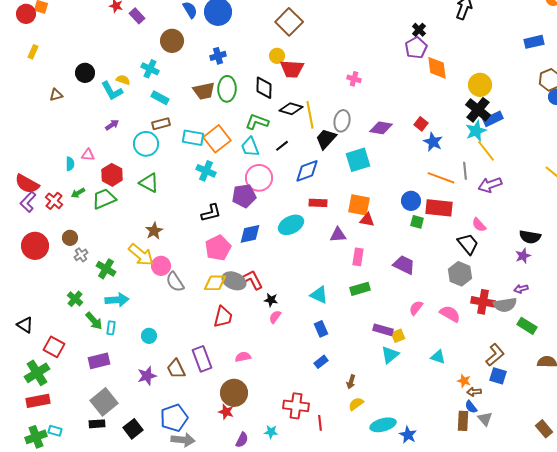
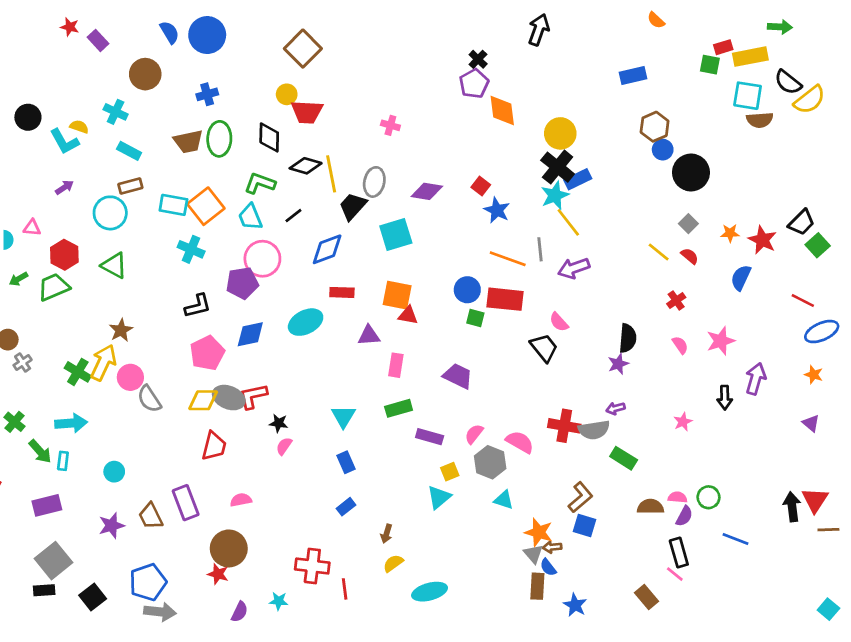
black semicircle: (530, 237) -> (628, 338), turned -95
yellow arrow: (141, 255) -> (103, 363), turned -104
green cross: (106, 269) -> (78, 372), moved
gray hexagon: (460, 274) -> (490, 462), moved
red L-shape: (252, 280) -> (253, 396), turned -75
cyan triangle: (319, 295) -> (343, 416), turned 36
purple rectangle: (383, 330) -> (430, 437), moved
orange star: (464, 381) -> (539, 532), size x1.5
gray triangle: (485, 419) -> (533, 554), moved
blue star: (408, 435) -> (575, 605), moved

